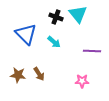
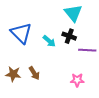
black cross: (56, 17) -> (69, 36), moved

